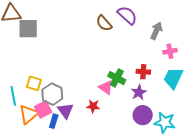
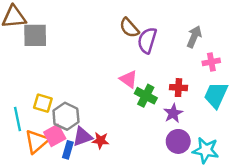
purple semicircle: (127, 15) -> (147, 40), moved, turned -115
pink triangle: (106, 87) -> (129, 79), moved
red star: (93, 106) -> (100, 141), moved
purple triangle: (65, 111) -> (82, 137), turned 48

